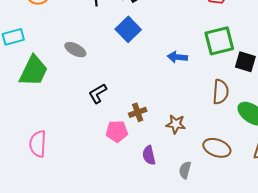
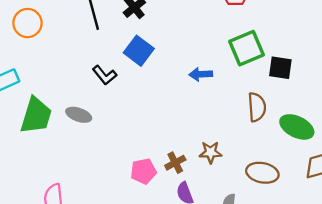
gray ellipse: (75, 50) -> (79, 115), moved
black L-shape: (98, 93) -> (105, 75), moved, turned -90
brown cross: (138, 112) -> (175, 163), moved

